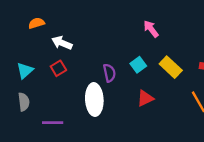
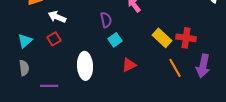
cyan square: (138, 65) -> (115, 40), moved
yellow rectangle: (171, 67) -> (162, 38), moved
purple semicircle: (109, 73) -> (106, 20), moved

